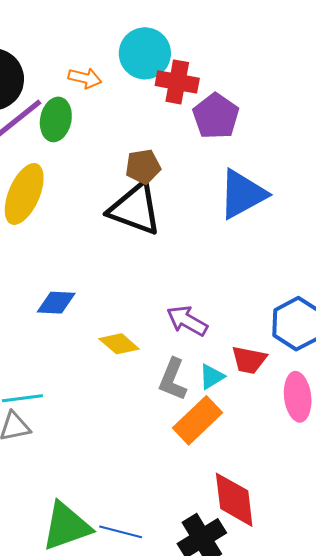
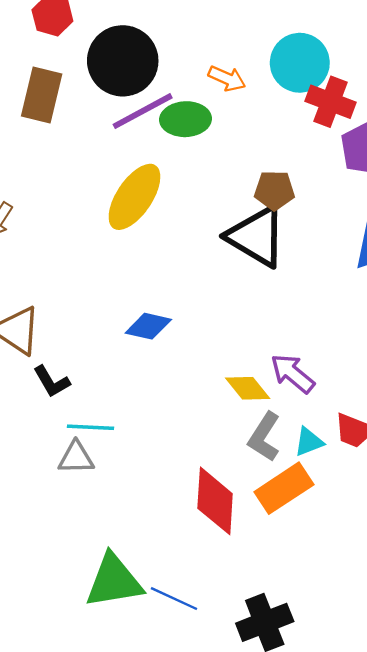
green ellipse: (56, 119) -> (186, 119), turned 66
yellow diamond: (119, 344) -> (248, 388), moved
red diamond: (234, 500) -> (215, 501), moved

